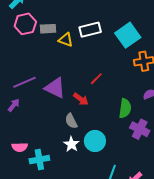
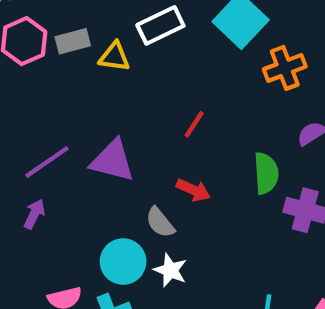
red arrow: (81, 99) -> (193, 190), moved
cyan circle: (95, 141) -> (123, 262), moved

